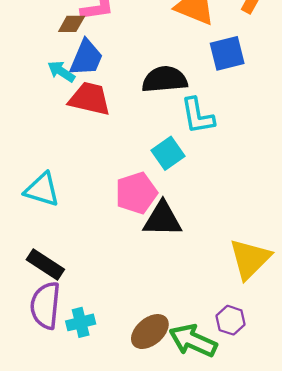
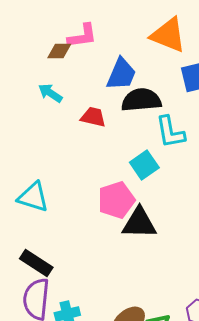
blue trapezoid: (86, 58) -> (121, 74), moved
red trapezoid: (90, 99) -> (93, 117), moved, size x0.7

